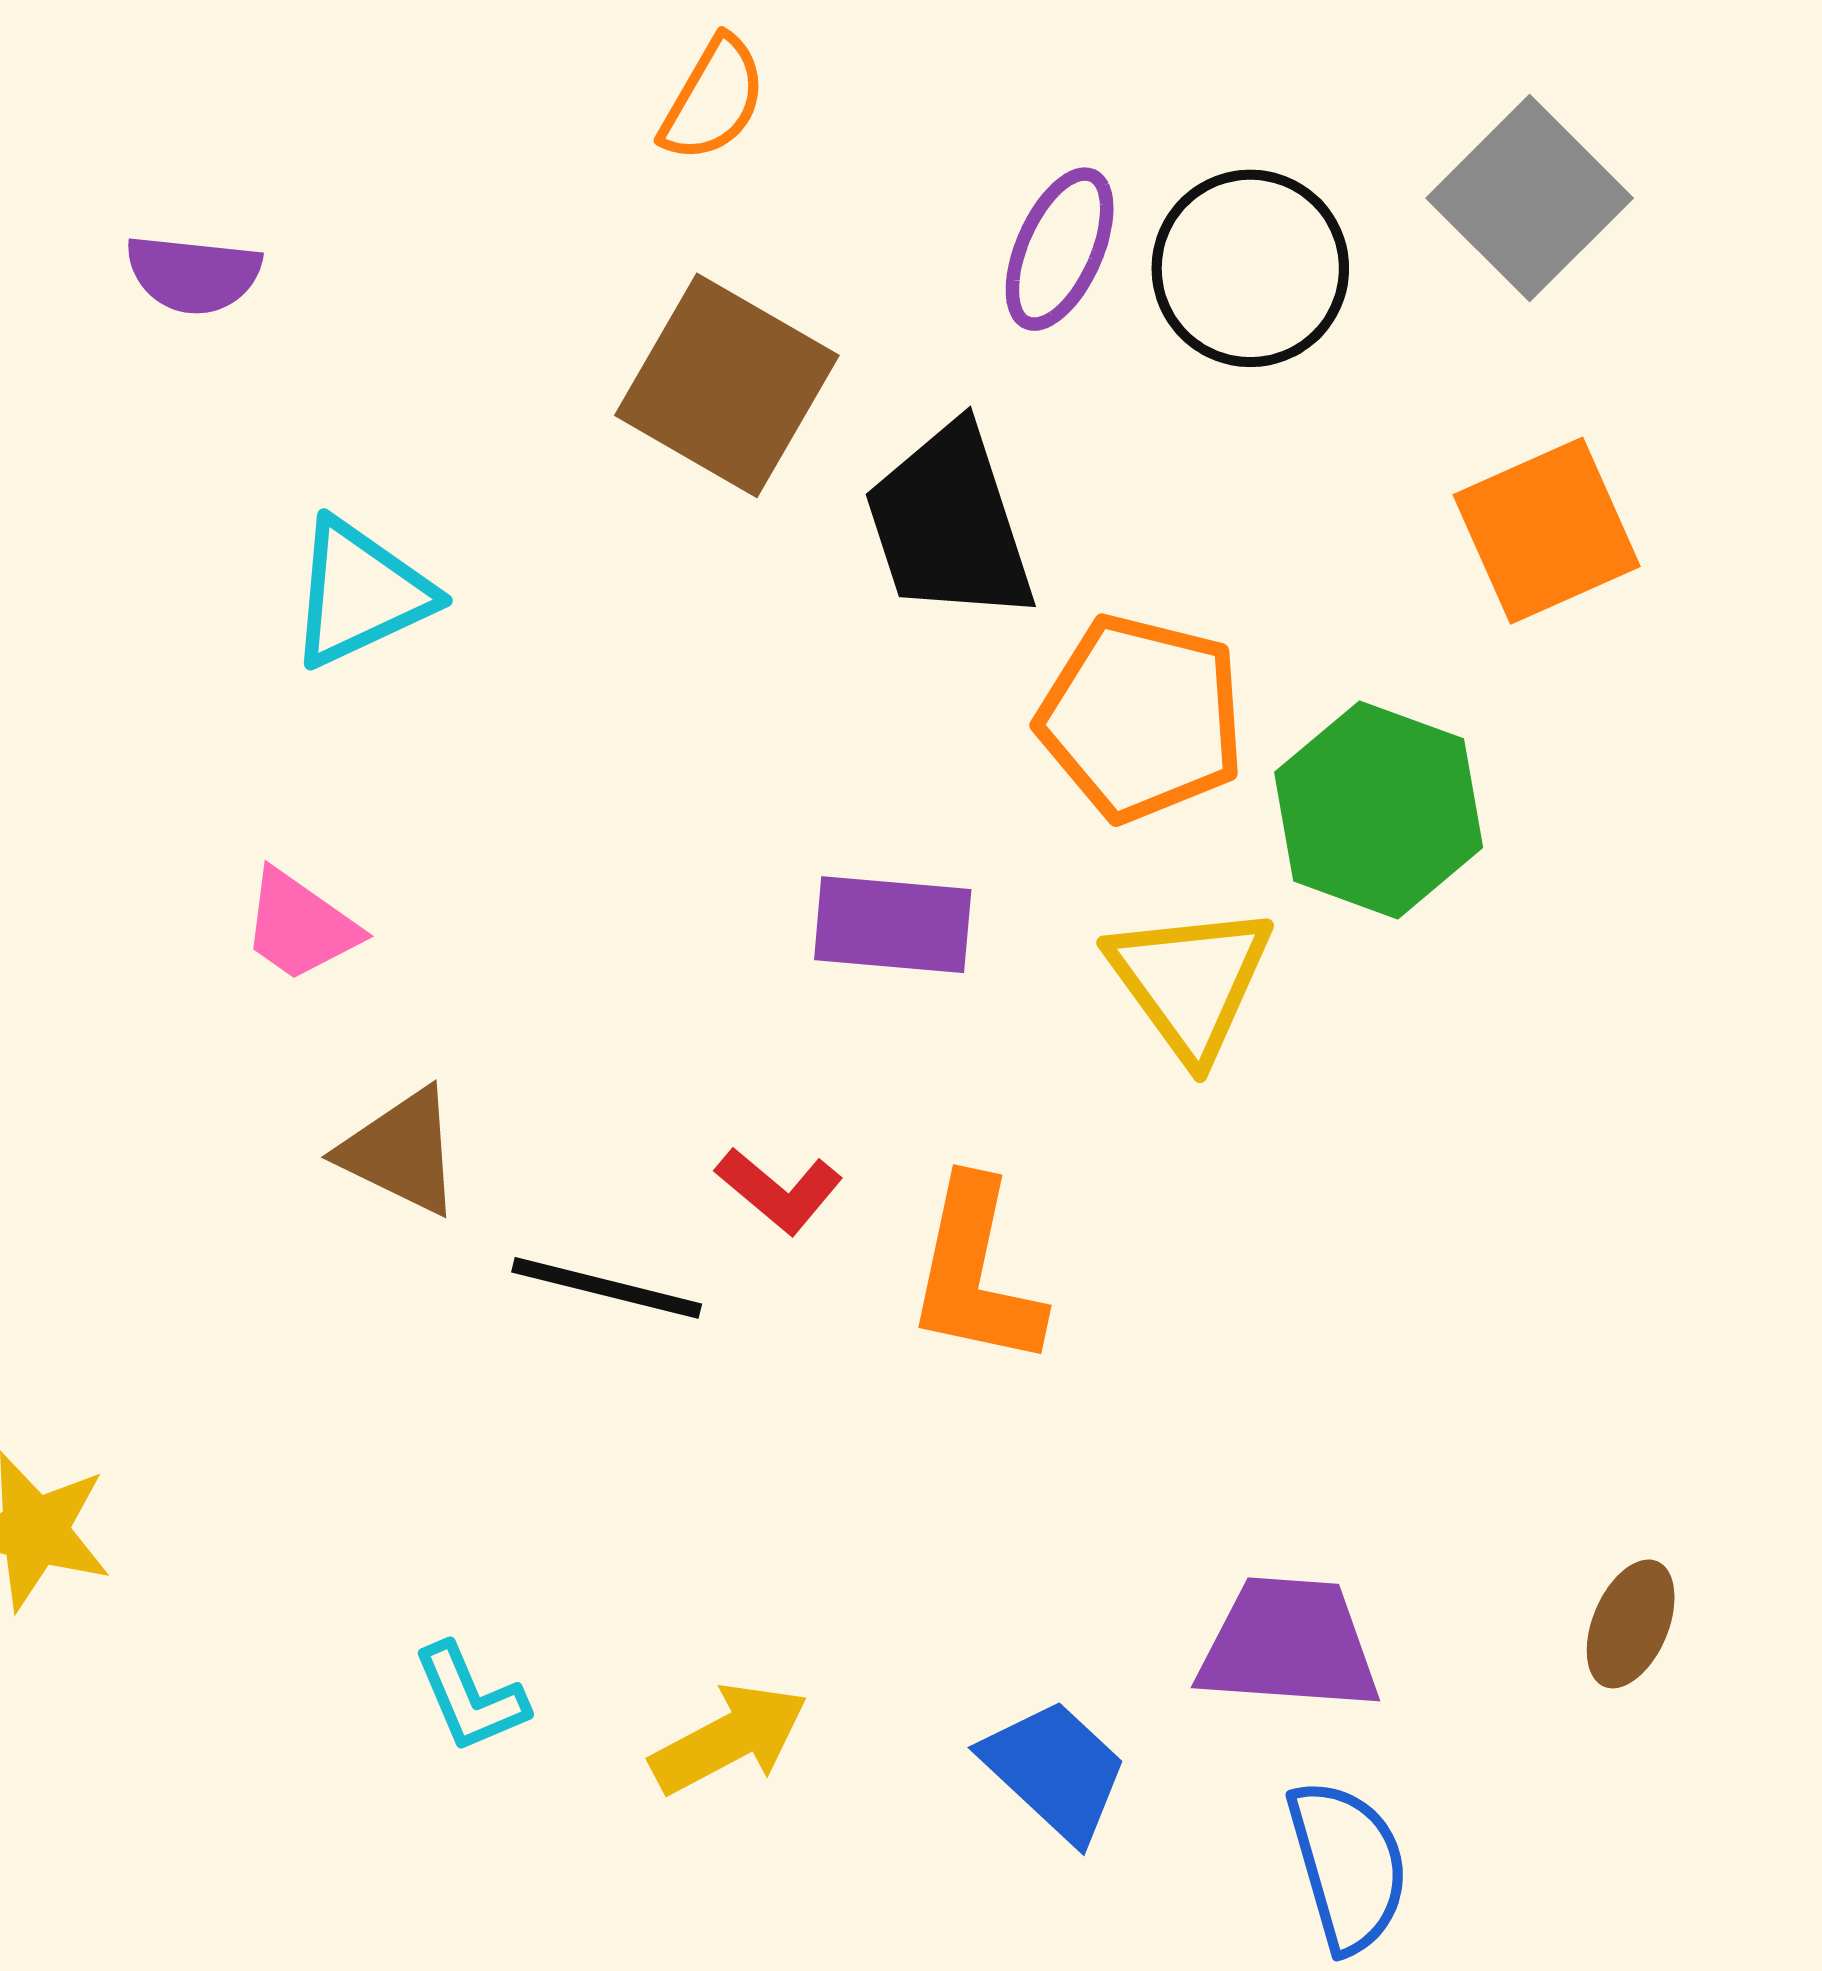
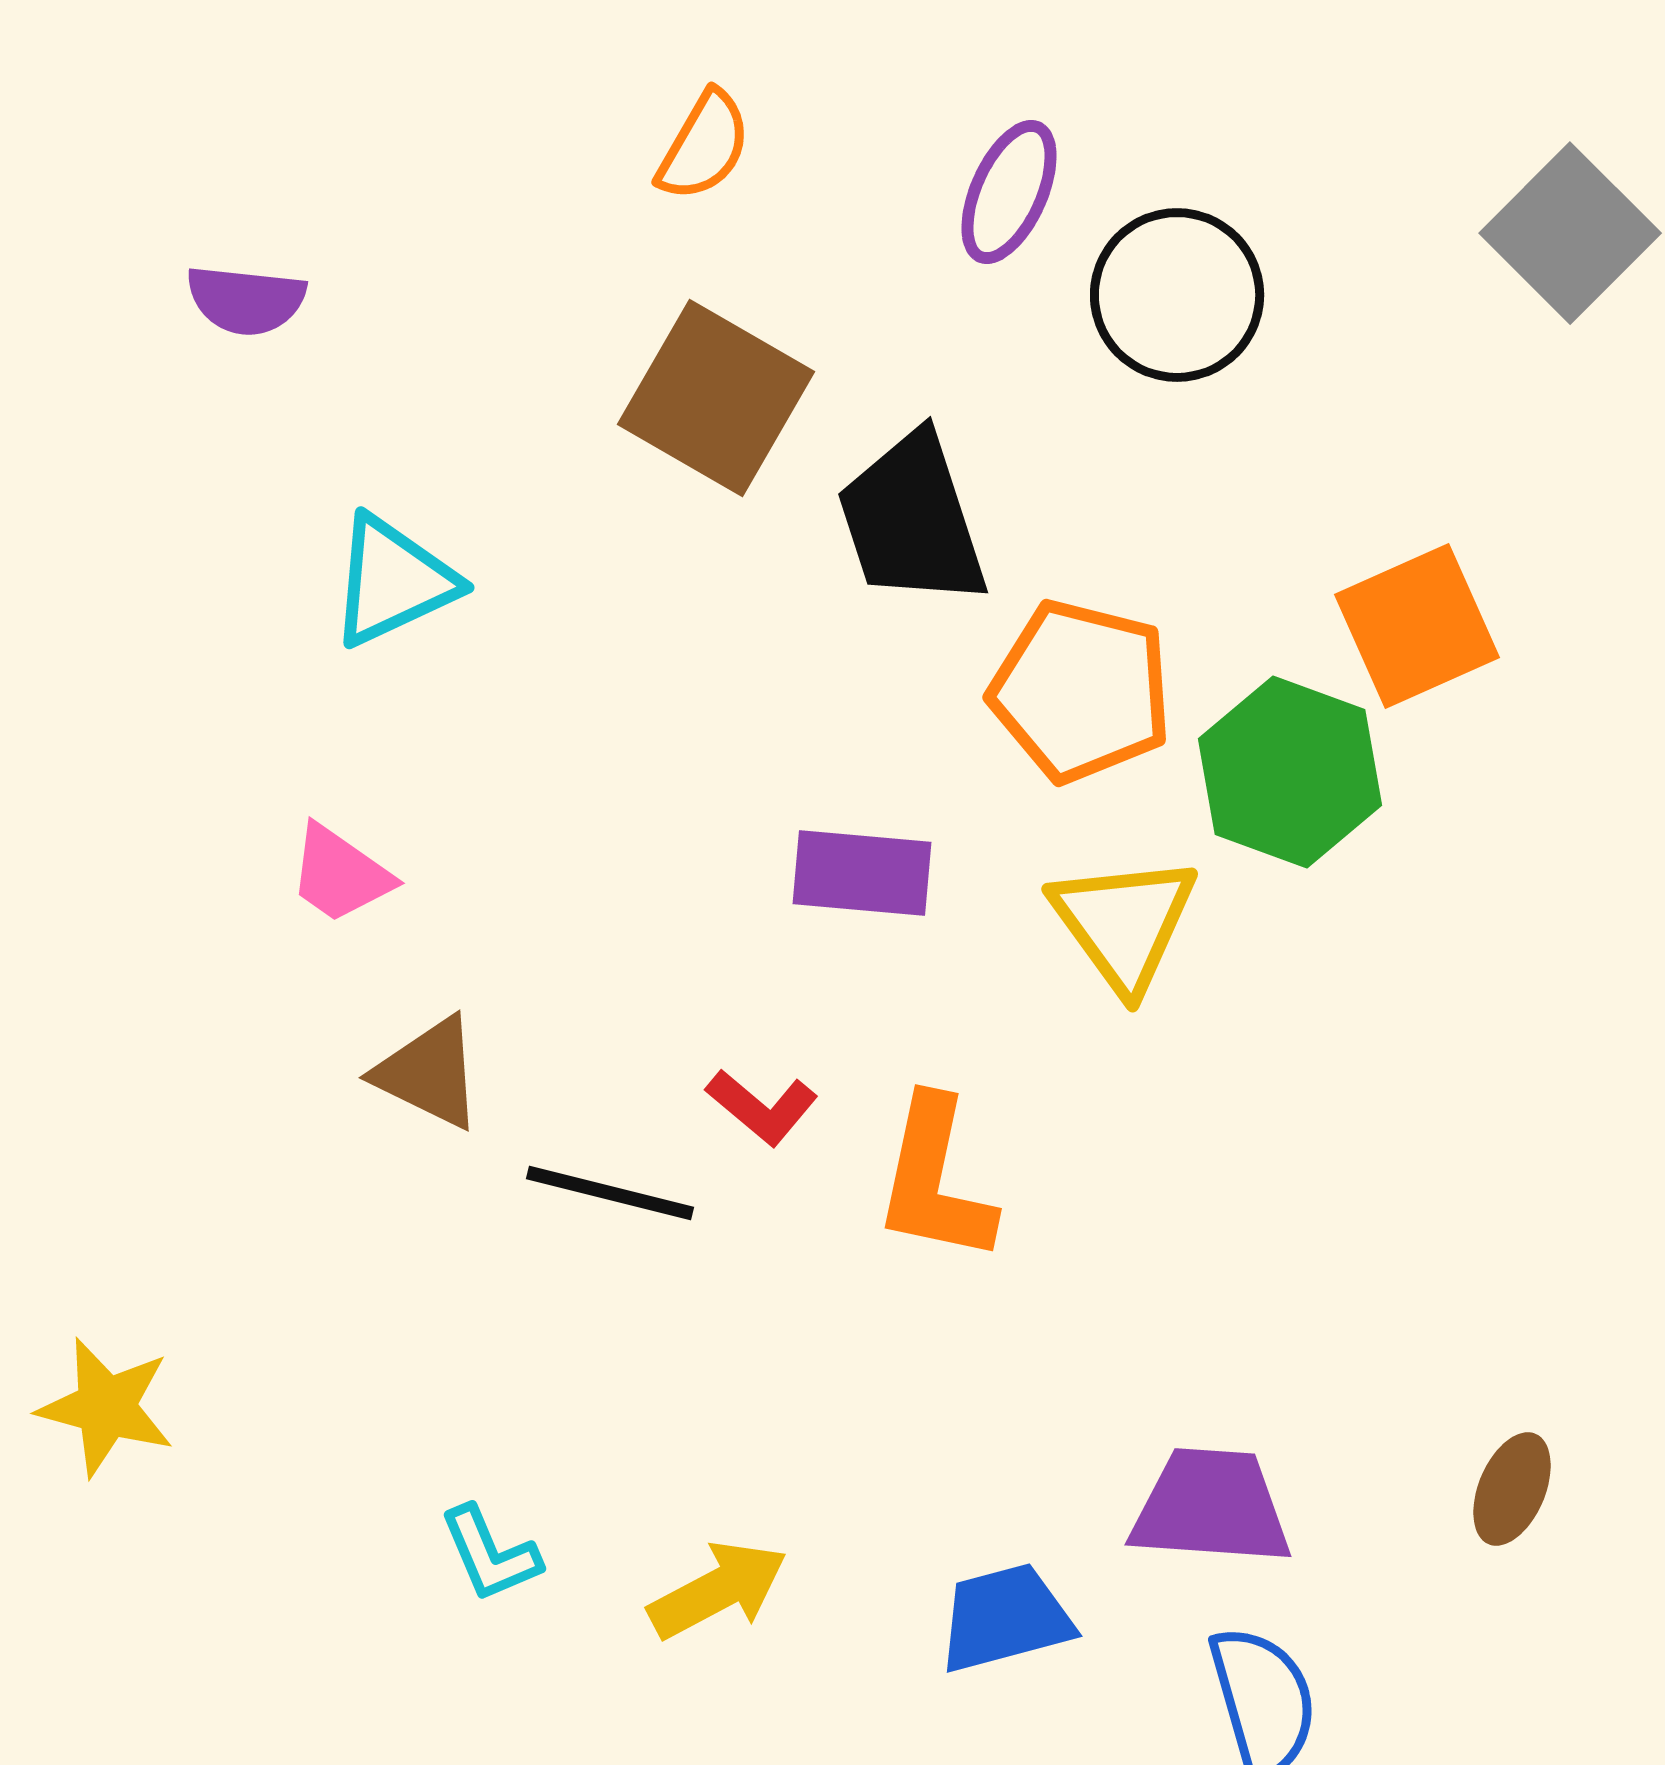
gray square: (1530, 198) -> (1570, 233), moved
purple ellipse: (1060, 249) -> (1009, 192), moved
orange square: (1547, 531) -> (1417, 626), moved
blue trapezoid: (1055, 1770) -> (1005, 1618), turned -58

